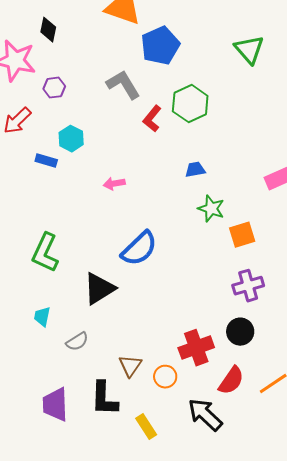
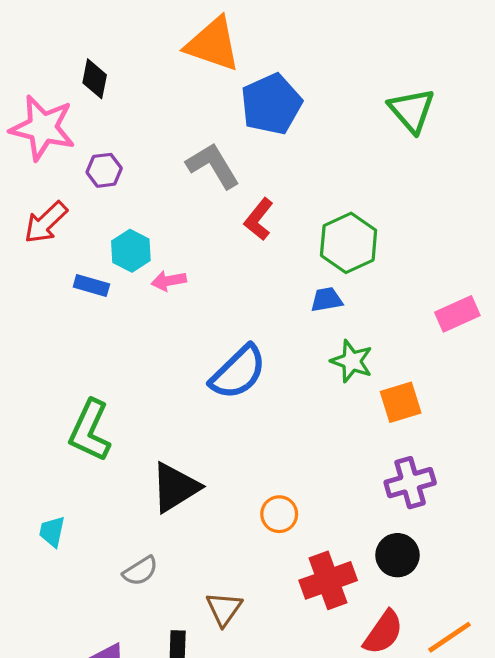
green hexagon: (190, 104) -> (349, 243), moved
pink arrow: (114, 184) -> (169, 281), moved
blue semicircle: (139, 249) -> (238, 372), moved
cyan trapezoid: (42, 317) -> (52, 532), moved
orange circle: (165, 377) -> (279, 514), moved

